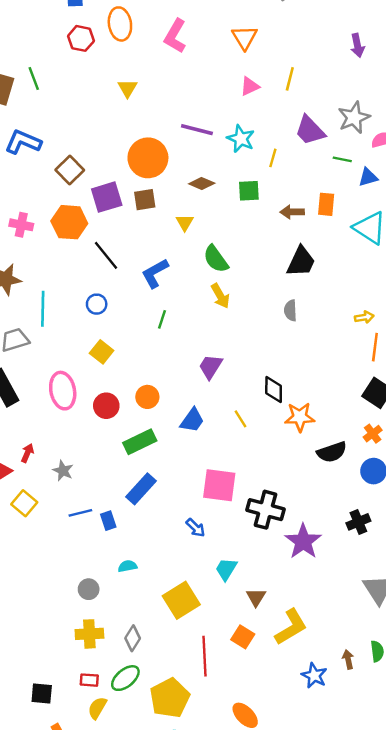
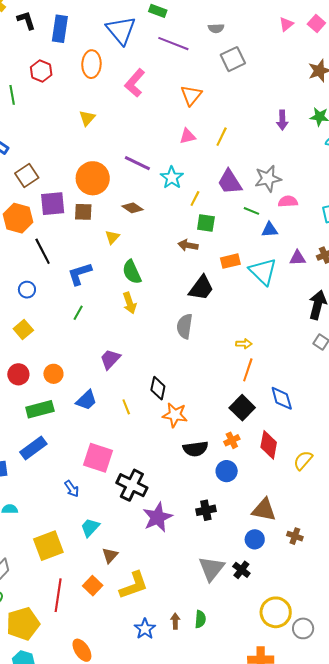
red hexagon: (81, 38) -> (41, 71), moved
green square: (249, 191) -> (206, 223), moved
orange rectangle: (326, 204) -> (230, 261), moved, turned 60
brown arrow: (292, 212) -> (188, 245), moved
gray semicircle: (290, 310) -> (185, 326), size x1.4

